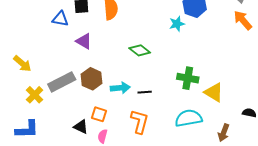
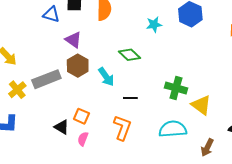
cyan star: (177, 24) -> (154, 25), moved
brown hexagon: (92, 79) -> (78, 66), moved
cyan arrow: (120, 88) -> (106, 77), moved, turned 54

